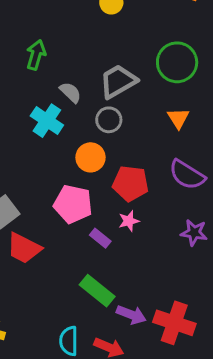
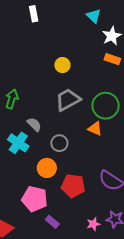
gray trapezoid: (118, 81) -> (68, 100), moved
orange triangle: (178, 118) -> (95, 129), moved, turned -35
pink star: (129, 221) -> (93, 224), moved

